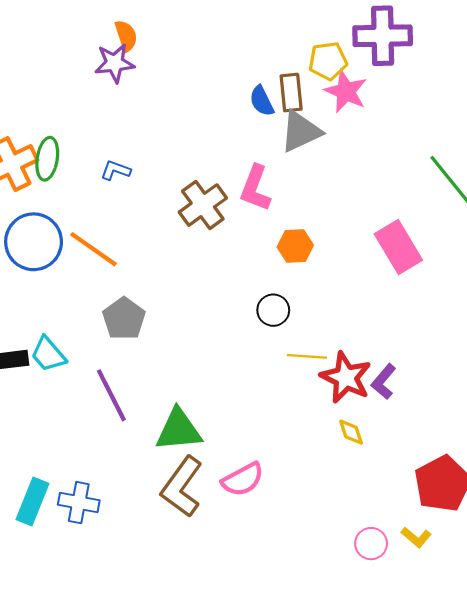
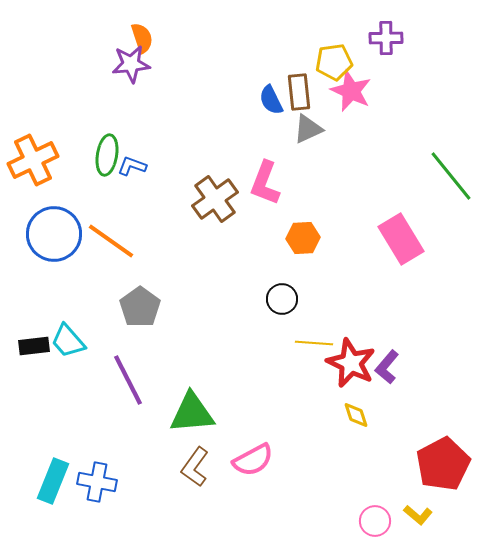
purple cross: (383, 36) -> (386, 38), size x0.6
gray triangle: (301, 131) -> (308, 129), size x0.7
green ellipse: (47, 159) -> (107, 155), moved
brown L-shape: (182, 487) -> (195, 467), size x0.7

